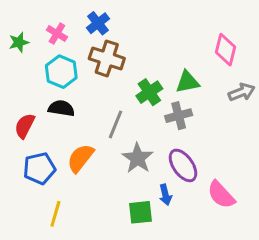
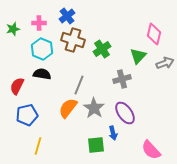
pink cross: (57, 34) -> (39, 23), turned -32
green triangle: (187, 82) -> (138, 56), moved, turned -36
green cross: (149, 92) -> (102, 49), moved
orange semicircle: (80, 158) -> (68, 108), moved
pink semicircle: (221, 195) -> (151, 150), moved

